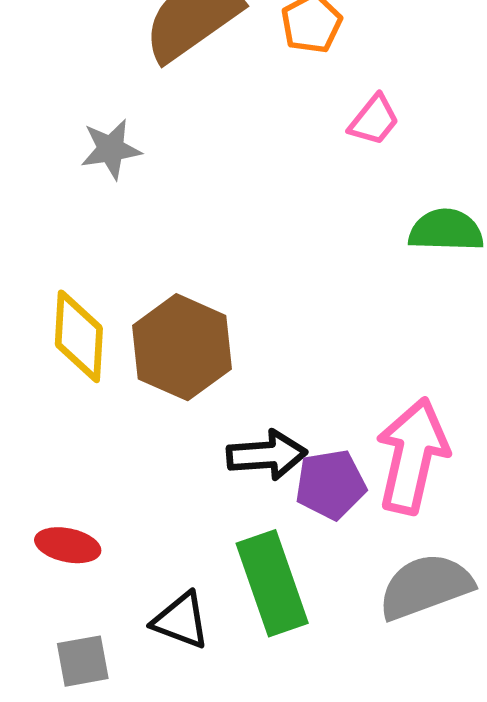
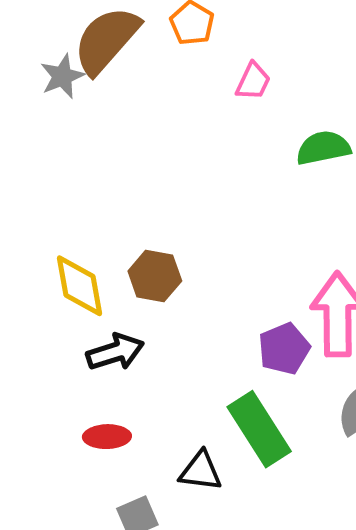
gray star: (111, 149) -> (62, 76), moved
brown hexagon: (182, 347) -> (155, 276), size x0.7
black arrow: (267, 455) -> (115, 352), moved

